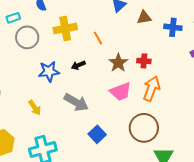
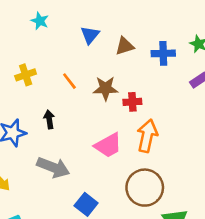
yellow cross: (65, 29) -> (26, 75), size x0.7
brown star: (118, 63) -> (106, 88), moved, turned -30
black arrow: (78, 65) -> (49, 119), turned 112

